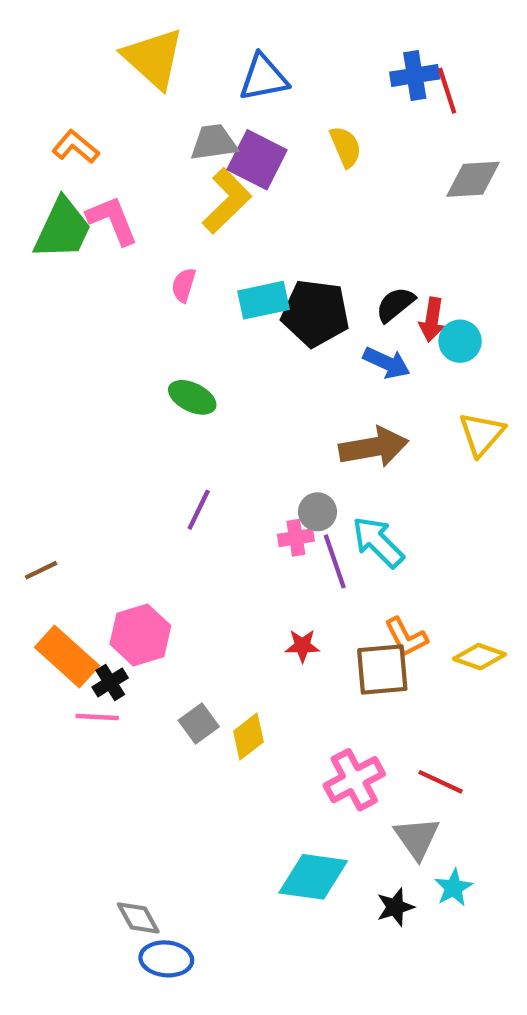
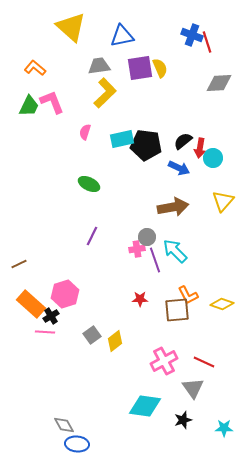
blue cross: (415, 76) -> (192, 35), turned 30
purple square: (257, 160) -> (140, 68), moved, turned -36
green trapezoid: (63, 229) -> (29, 106), size x0.7
cyan star: (454, 888) -> (224, 428), moved, turned 30

